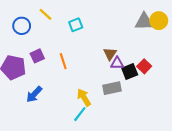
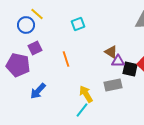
yellow line: (46, 14) -> (37, 14), moved
brown triangle: (110, 54) -> (111, 52), turned -32
purple square: (37, 56) -> (35, 48), moved
black square: (130, 72) -> (130, 69), turned 35

